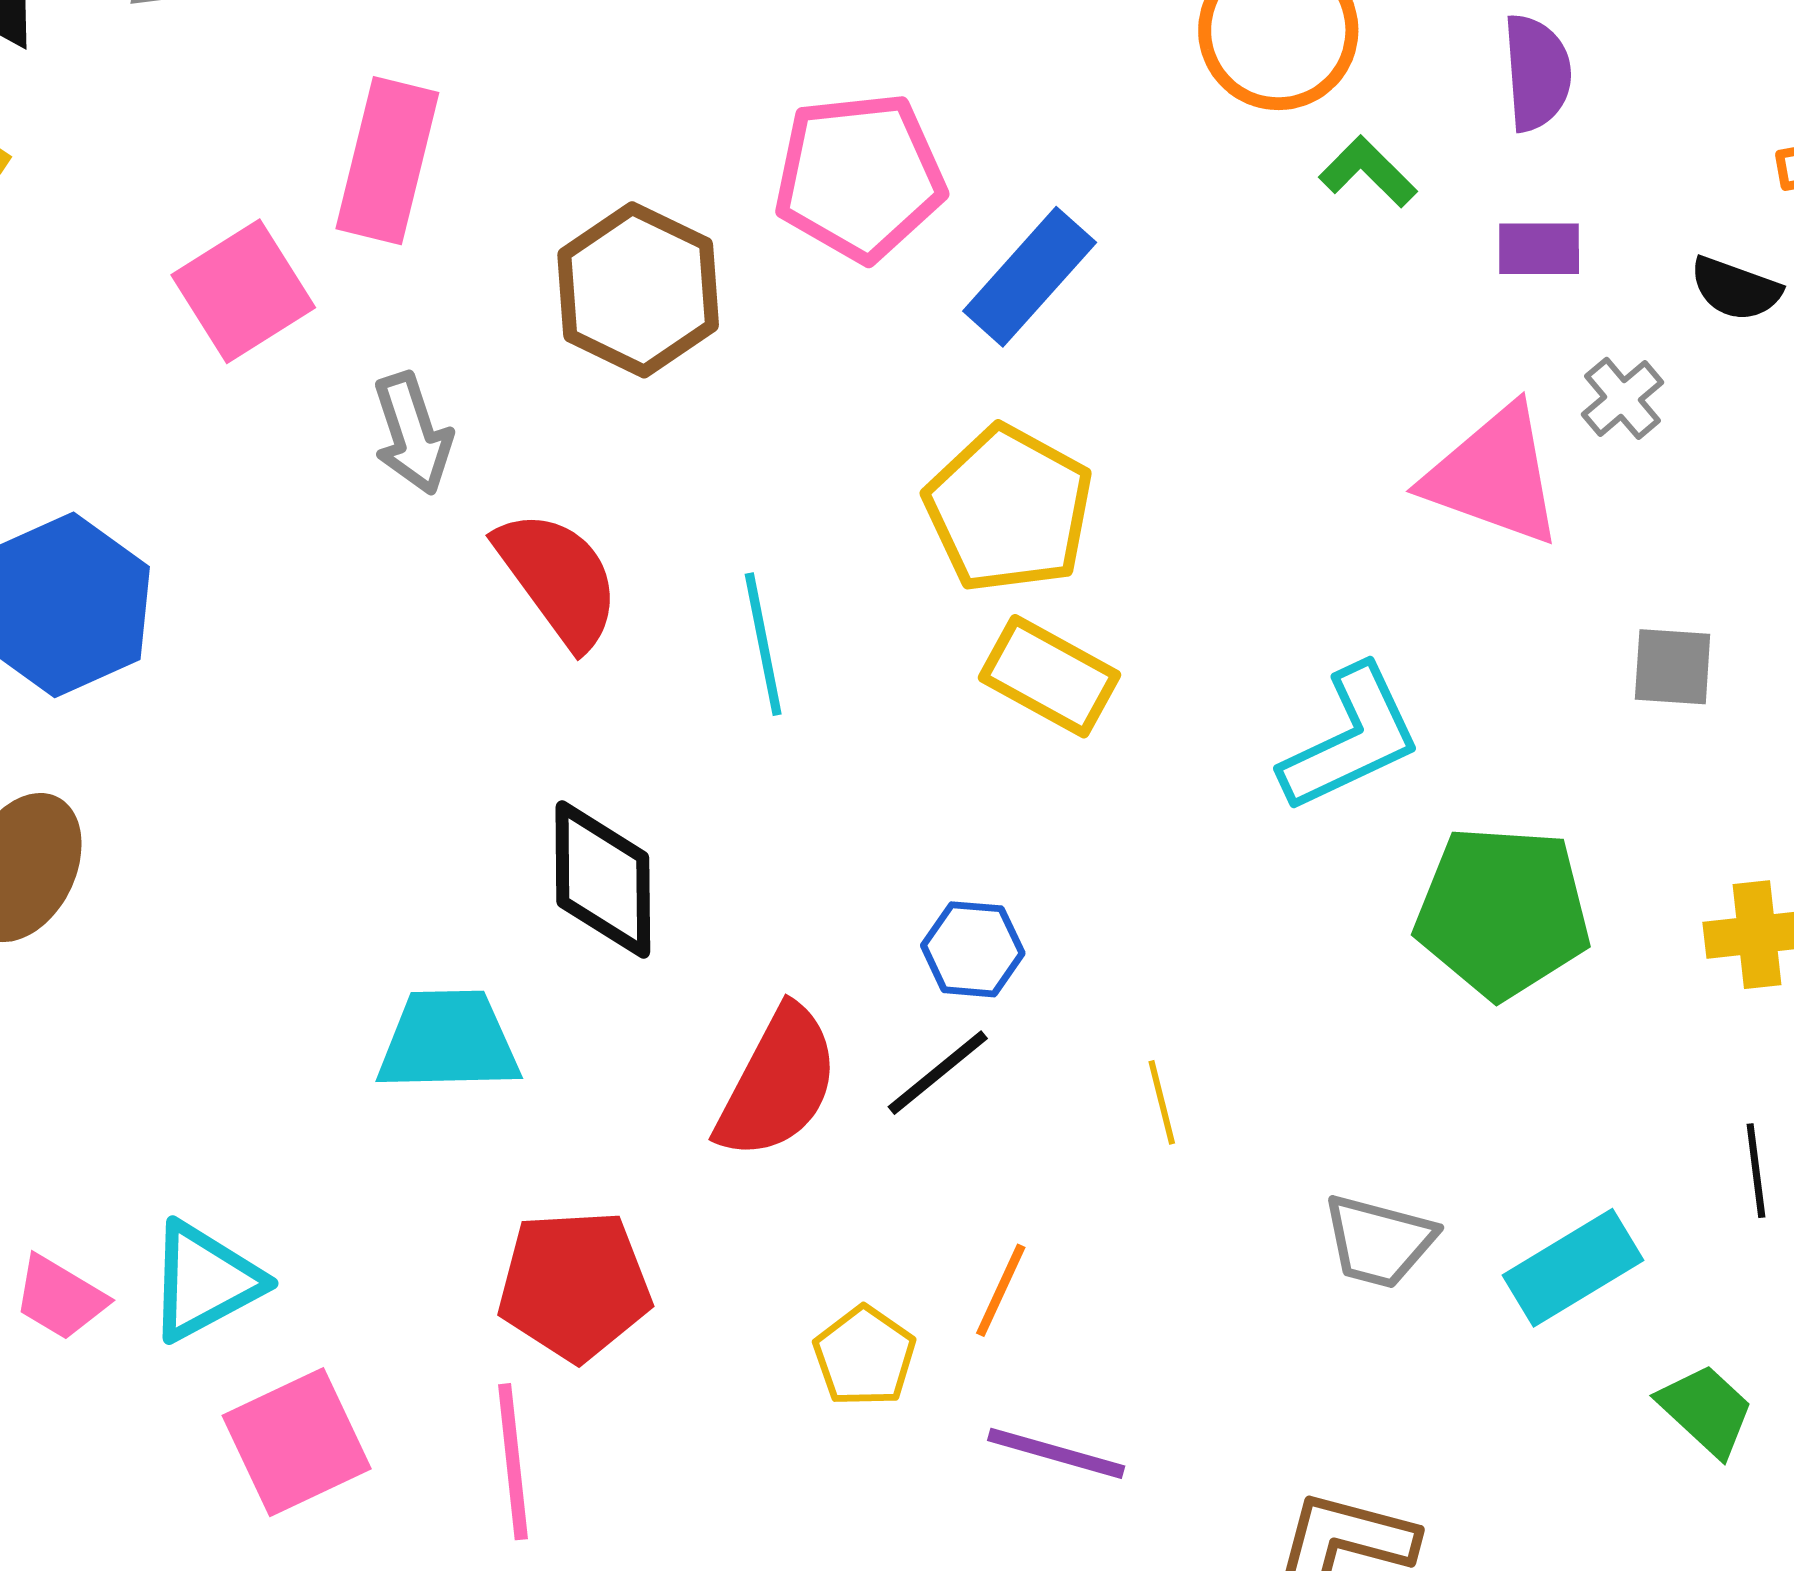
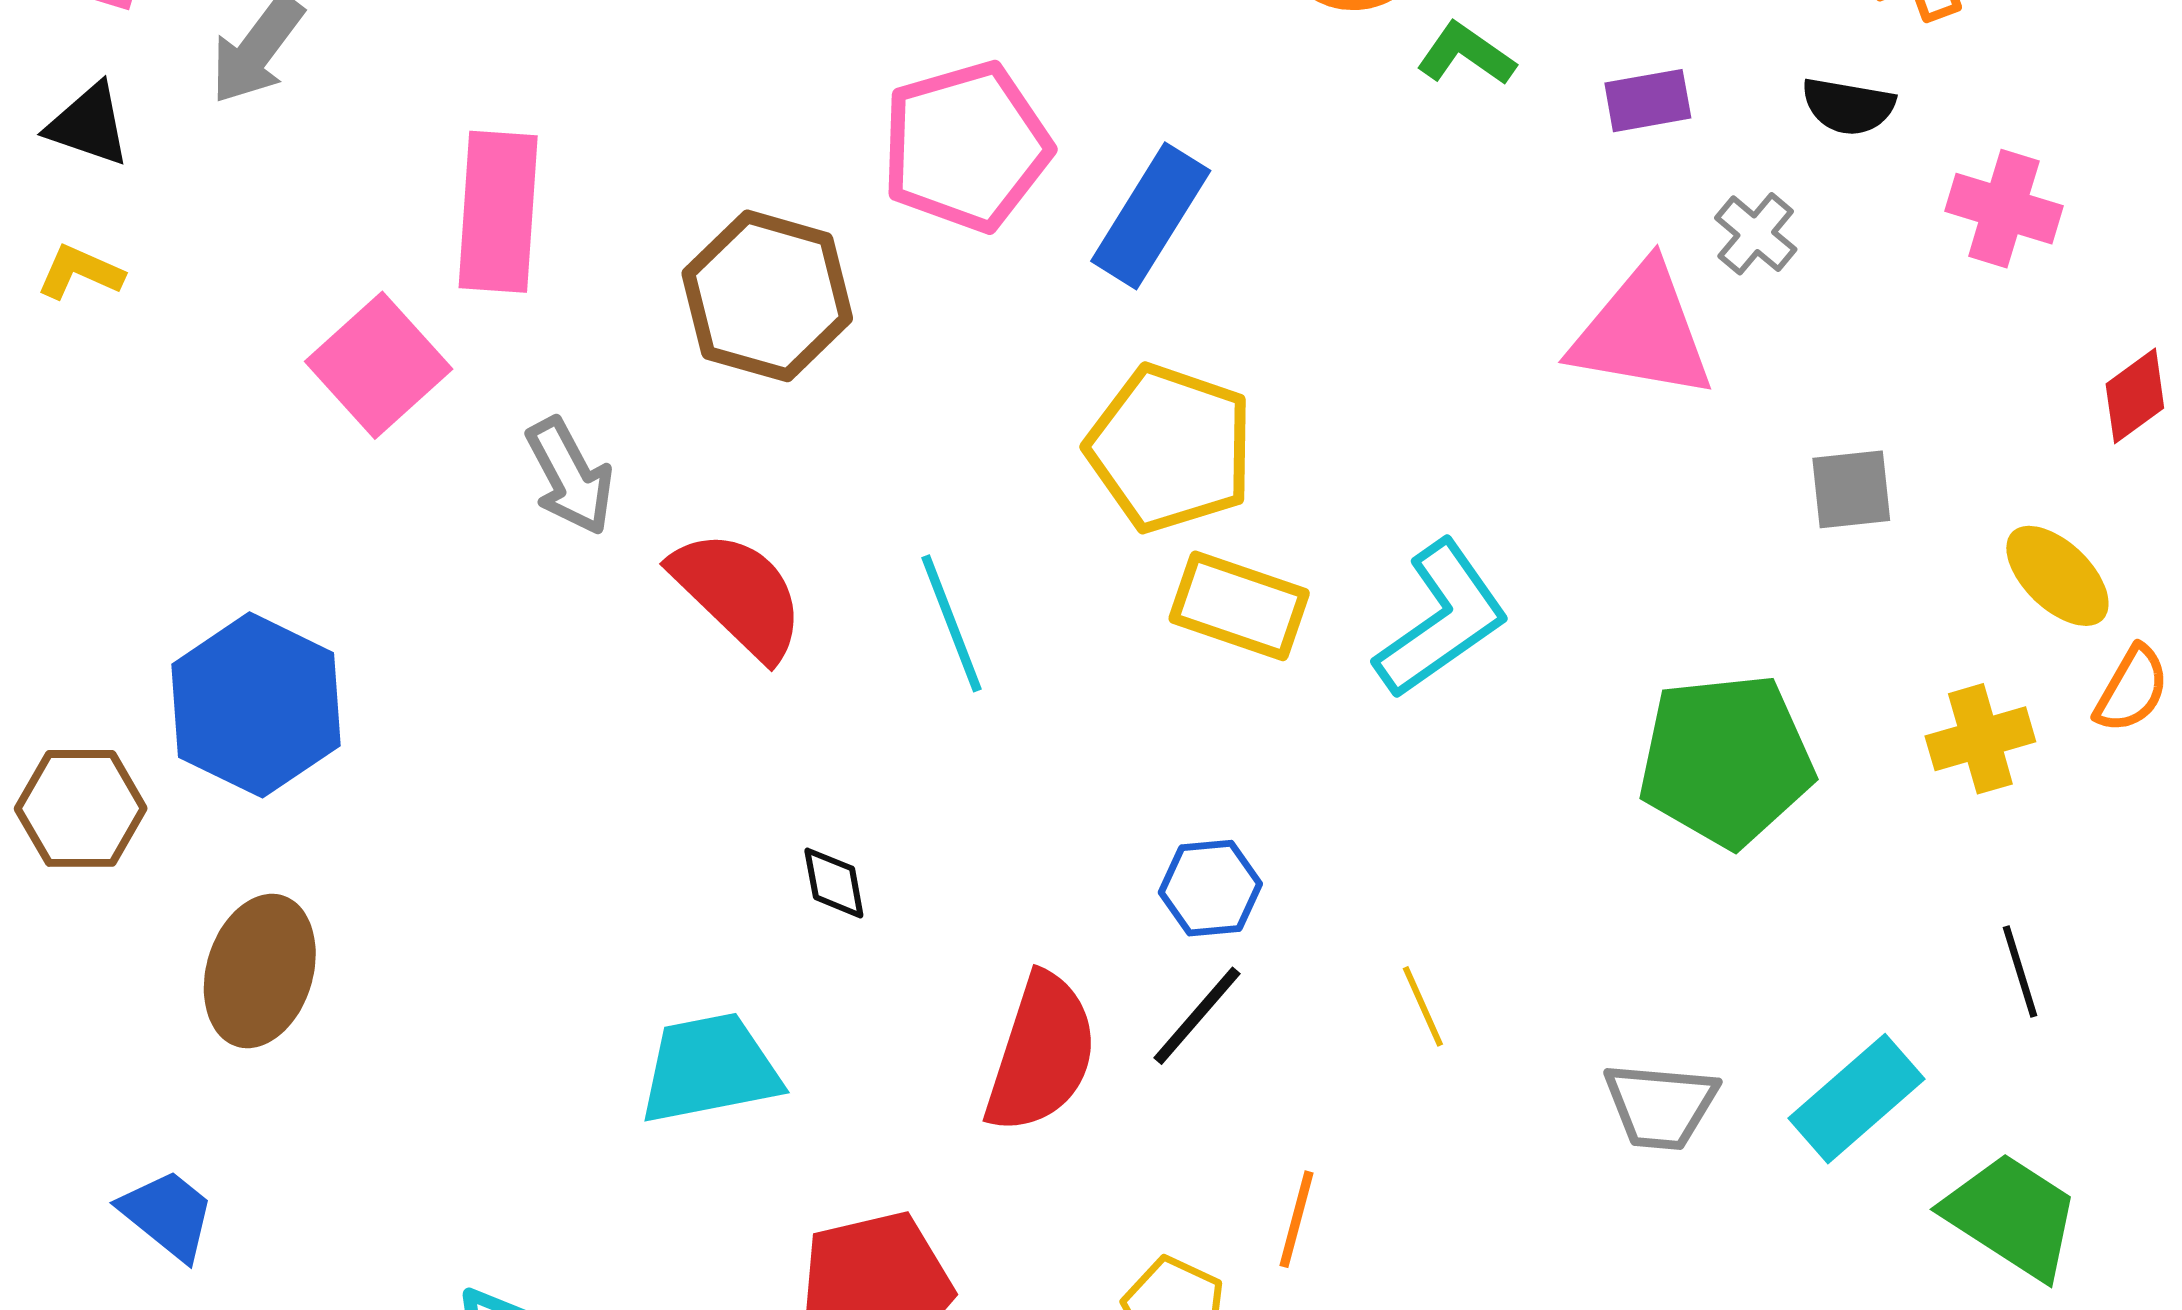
cyan L-shape: (1351, 739) -> (1442, 619), moved
black diamond: (603, 879) -> (834, 883), size x0.5
green trapezoid: (1706, 1410) -> (2012, 1216), size x1.4

